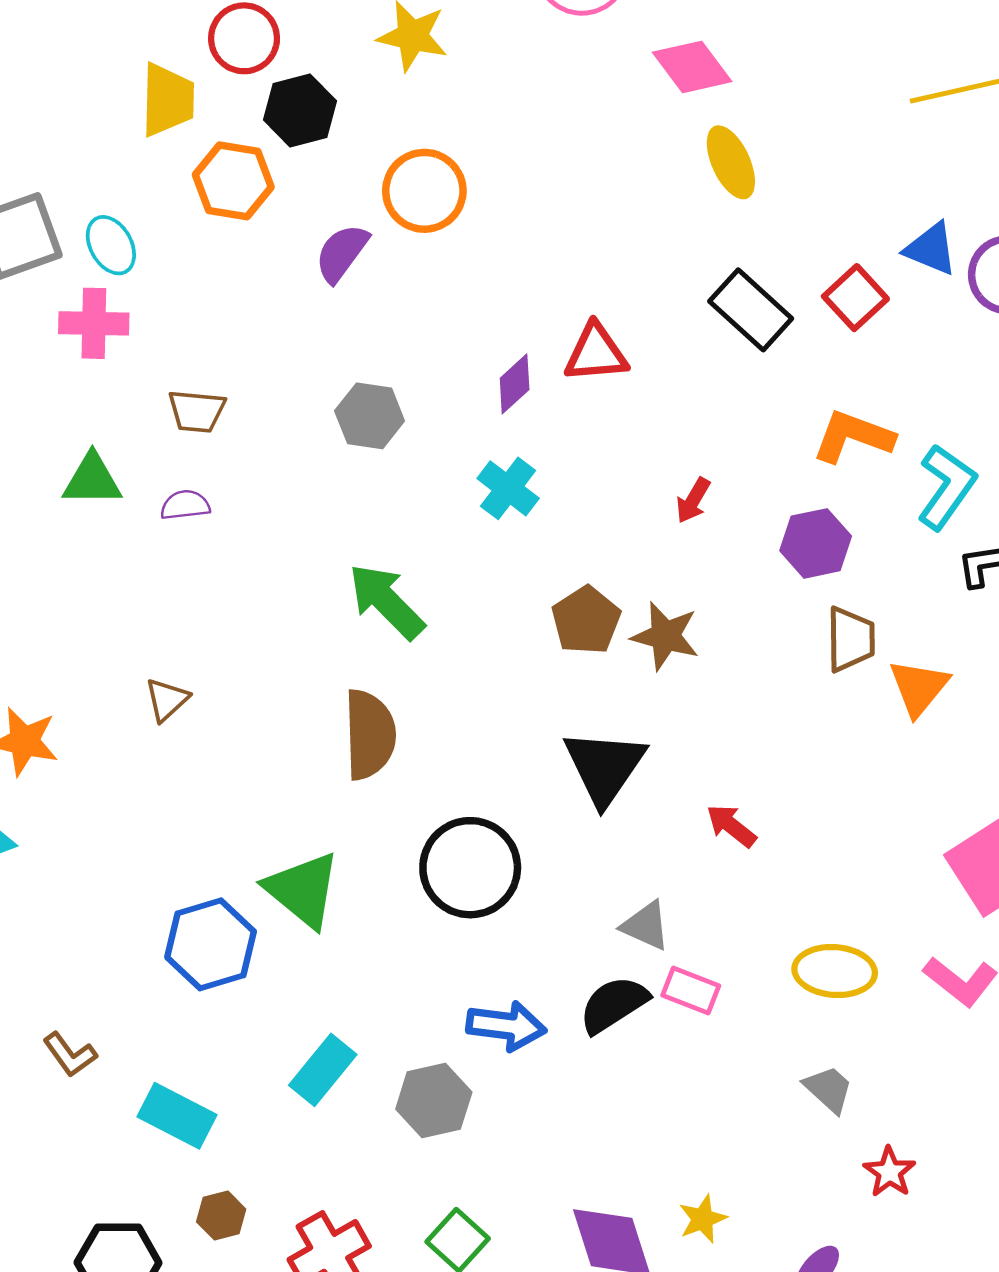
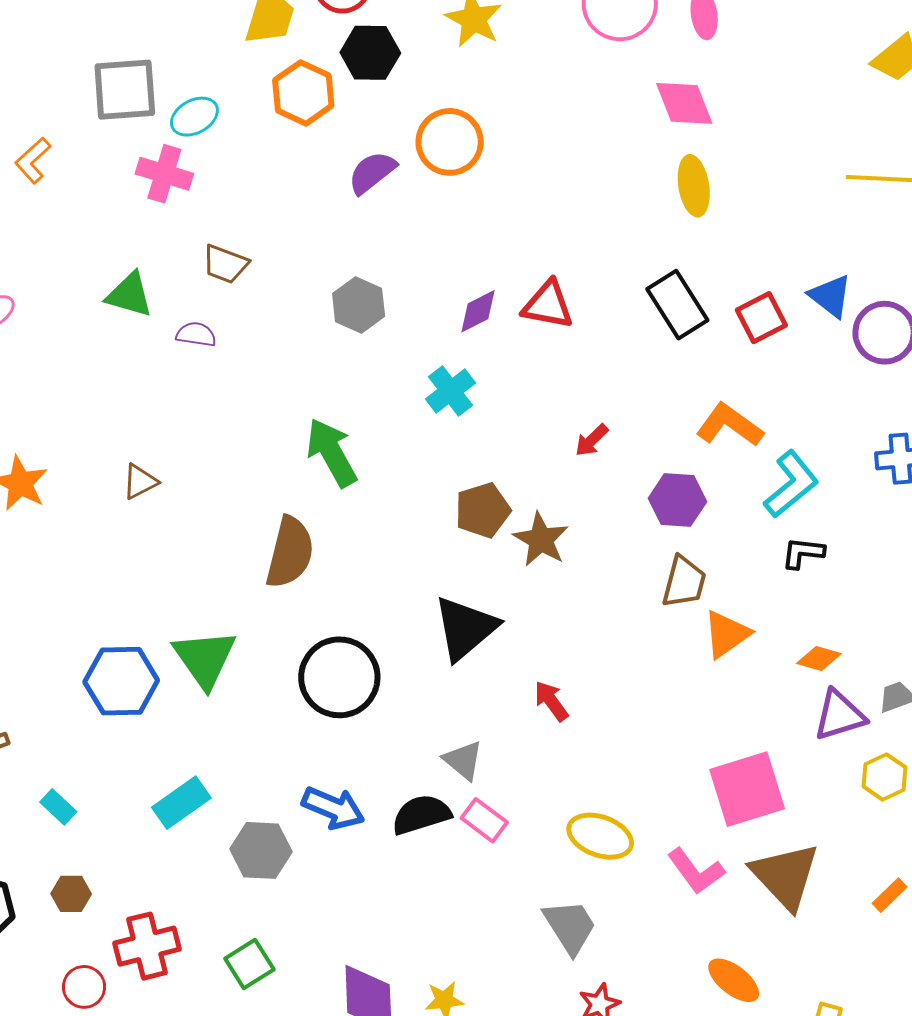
cyan ellipse: (111, 245) -> (194, 117), turned 75
gray trapezoid: (829, 1089) -> (570, 927), size x1.4
cyan rectangle: (177, 1116) -> (58, 807), size x0.6

